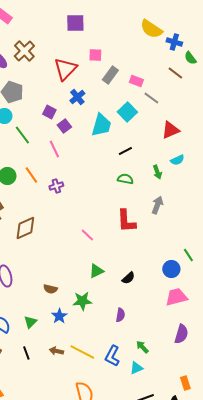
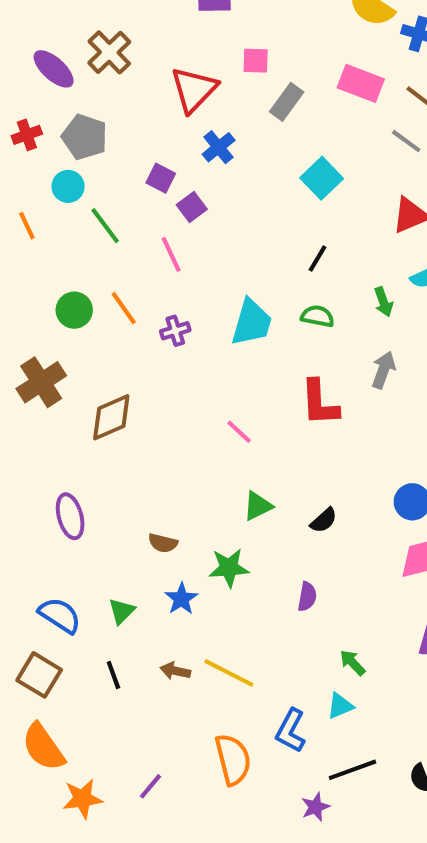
pink rectangle: (136, 81) -> (361, 83), moved, size x1.5
gray line: (151, 98) -> (406, 141), moved
cyan trapezoid: (101, 125) -> (252, 322), moved
black line: (125, 151) -> (317, 259), turned -32
blue L-shape: (112, 356) -> (291, 731), moved

